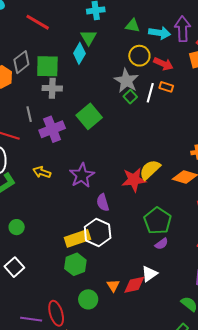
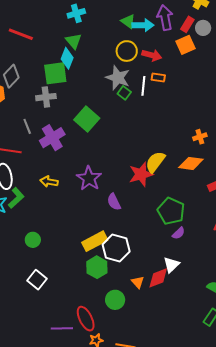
green triangle: (133, 26) -> (128, 21), moved, turned 35
green square: (47, 66) -> (55, 73), moved
white hexagon: (98, 232) -> (116, 248), moved

